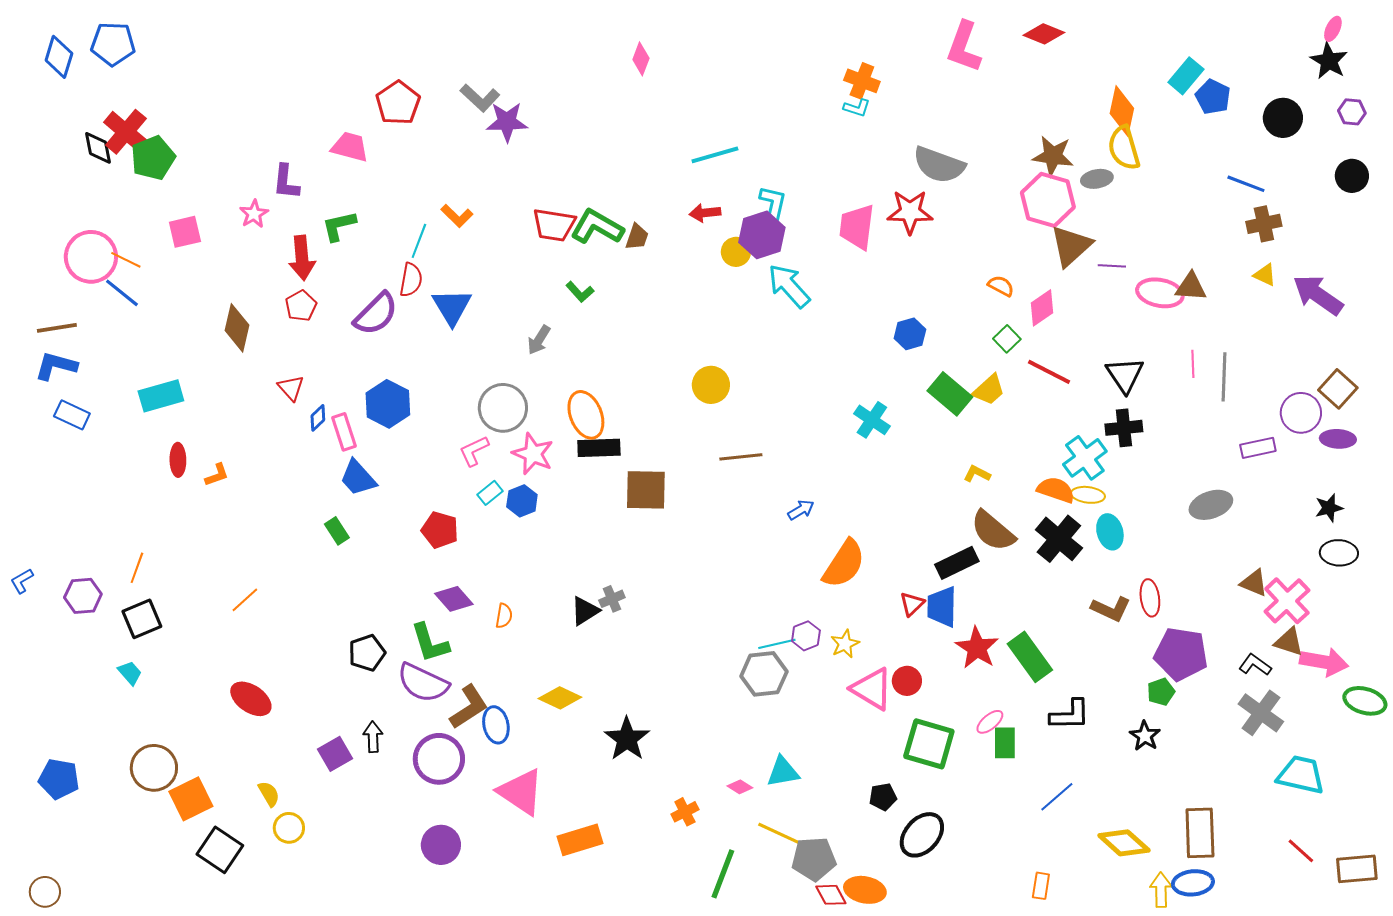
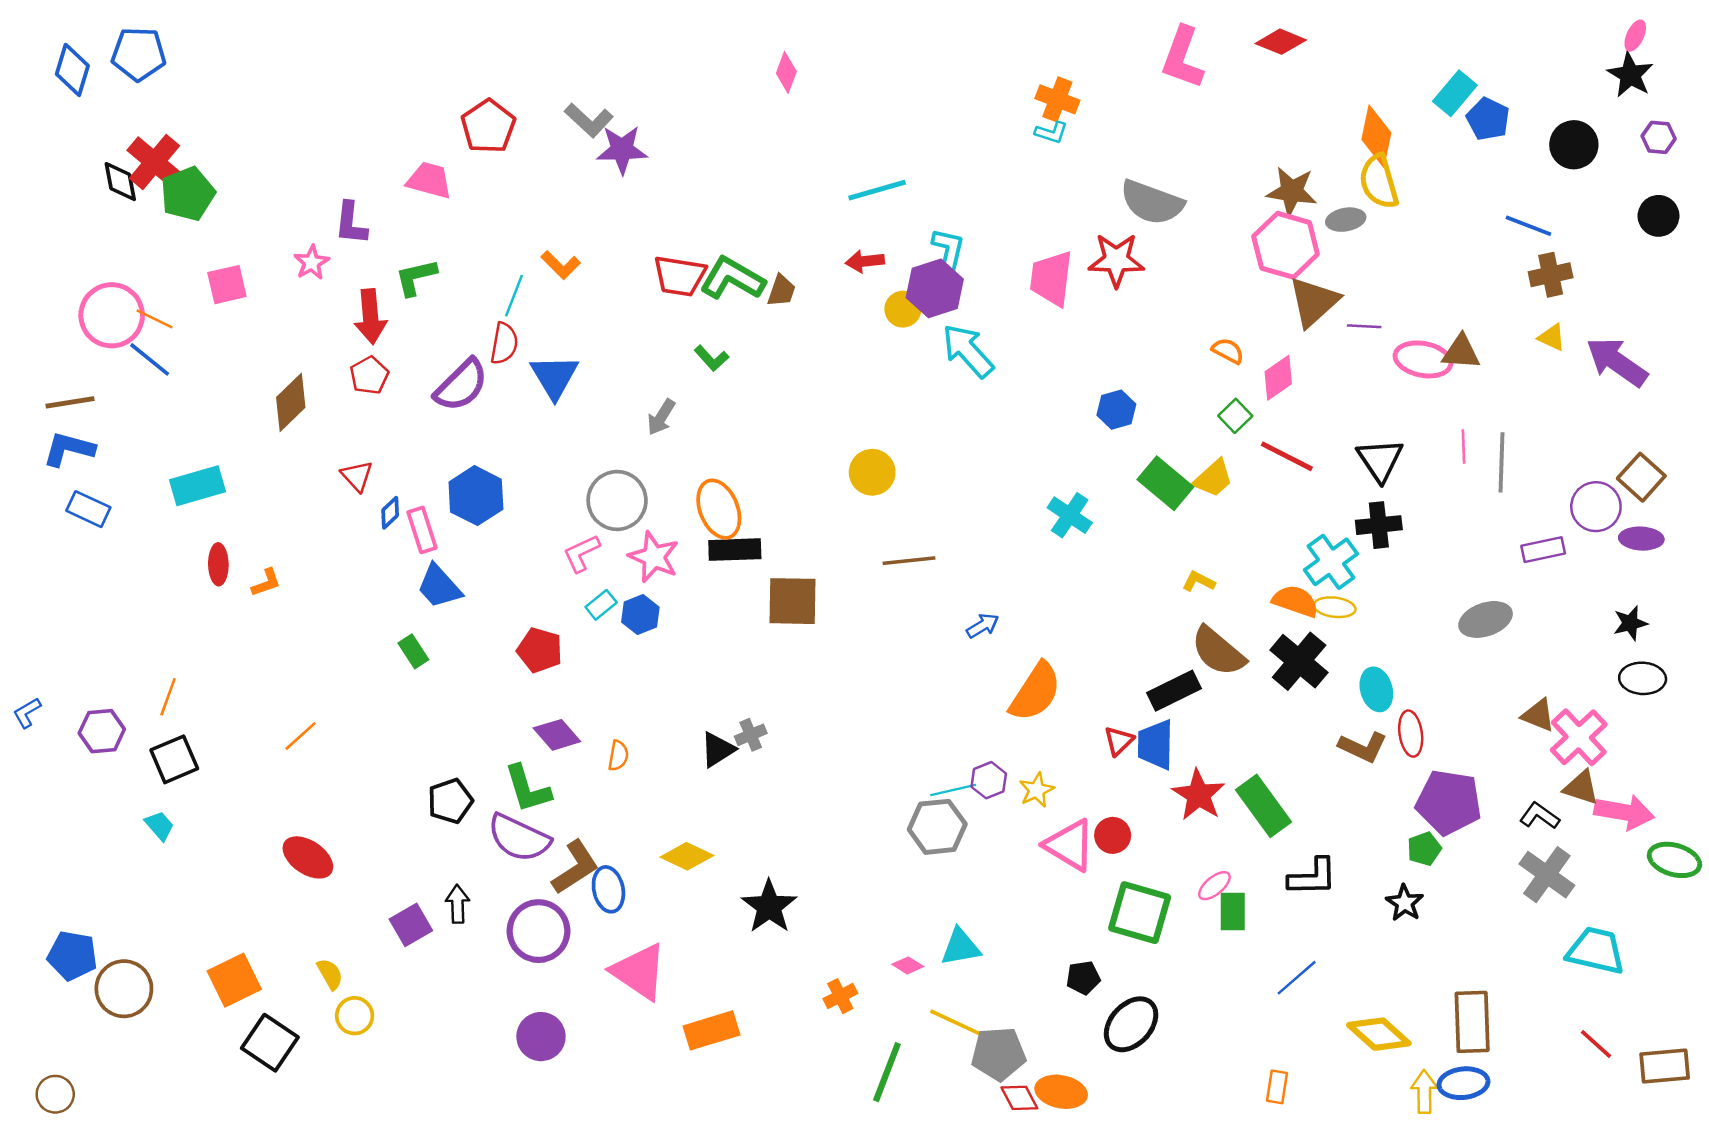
brown diamond: (237, 328) -> (291, 402), turned 33
cyan ellipse: (1110, 532) -> (1376, 689), moved
brown circle: (154, 768) -> (124, 989), moved

